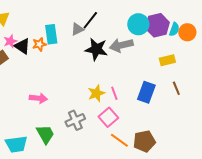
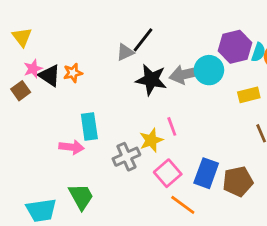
cyan circle: (138, 24) -> (209, 70), moved
cyan rectangle: (51, 34) -> (89, 126), moved
blue rectangle: (146, 92) -> (206, 173), moved
pink line: (114, 93) -> (172, 126), moved
gray cross: (75, 120) -> (126, 157), moved
brown pentagon: (144, 141) -> (238, 181), moved

